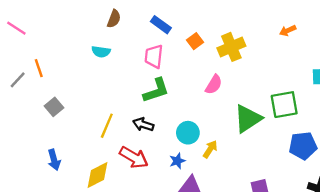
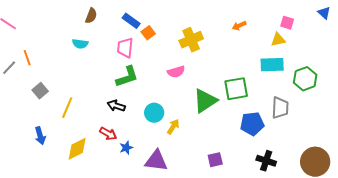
orange square: (195, 41) -> (148, 33), moved
pink semicircle: (214, 85) -> (176, 72), turned 42
yellow line: (107, 126) -> (67, 108), moved
red arrow: (134, 157) -> (108, 134), size x0.7
blue star: (177, 161) -> (126, 148), moved

